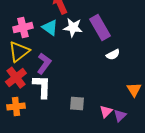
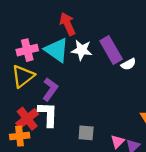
cyan triangle: (50, 28) -> (57, 50), size x1.4
white semicircle: (113, 55) -> (128, 64), moved
red cross: (16, 78) -> (27, 119), moved

